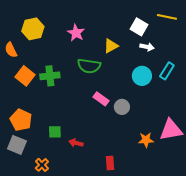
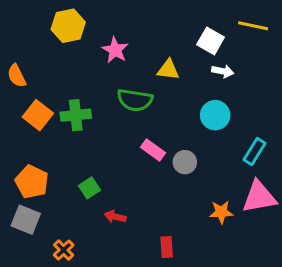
yellow hexagon: (33, 29) -> (68, 26), moved
yellow triangle: (111, 46) -> (168, 70), turned 35
cyan rectangle: (167, 71) -> (255, 152), moved
green square: (55, 132) -> (89, 188), moved, turned -32

